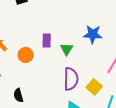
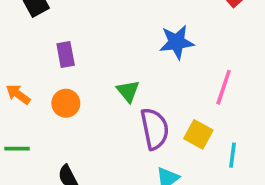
purple rectangle: (47, 41) -> (66, 54), moved
green triangle: (67, 49) -> (128, 91), moved

